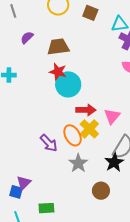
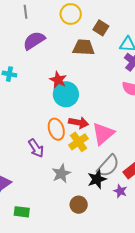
purple semicircle: (27, 38) -> (34, 41), size x1.6
brown trapezoid: (58, 47) -> (84, 47), moved
pink triangle: (112, 116) -> (103, 134), size x1.4
orange ellipse: (73, 135) -> (56, 129), moved

